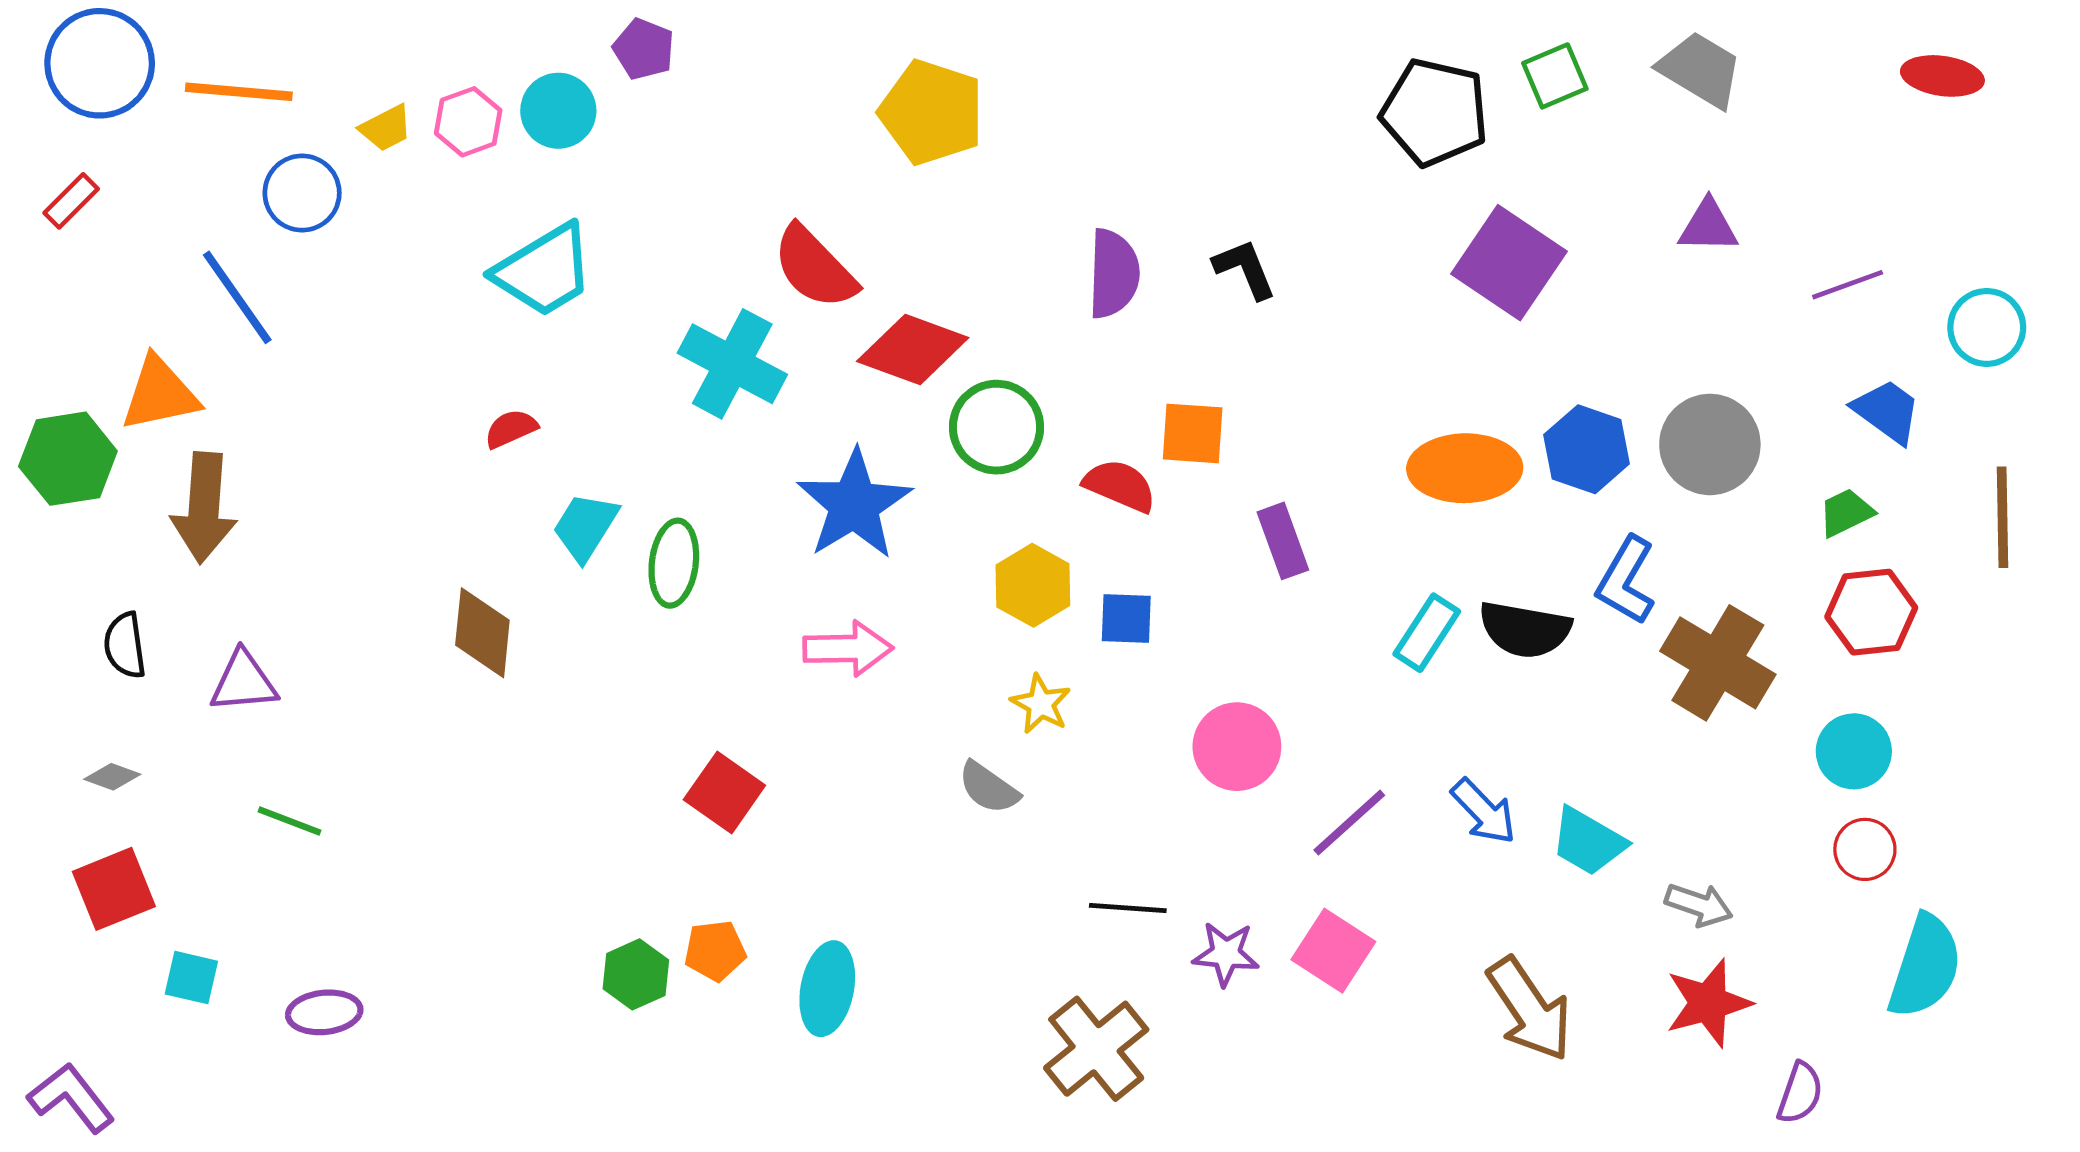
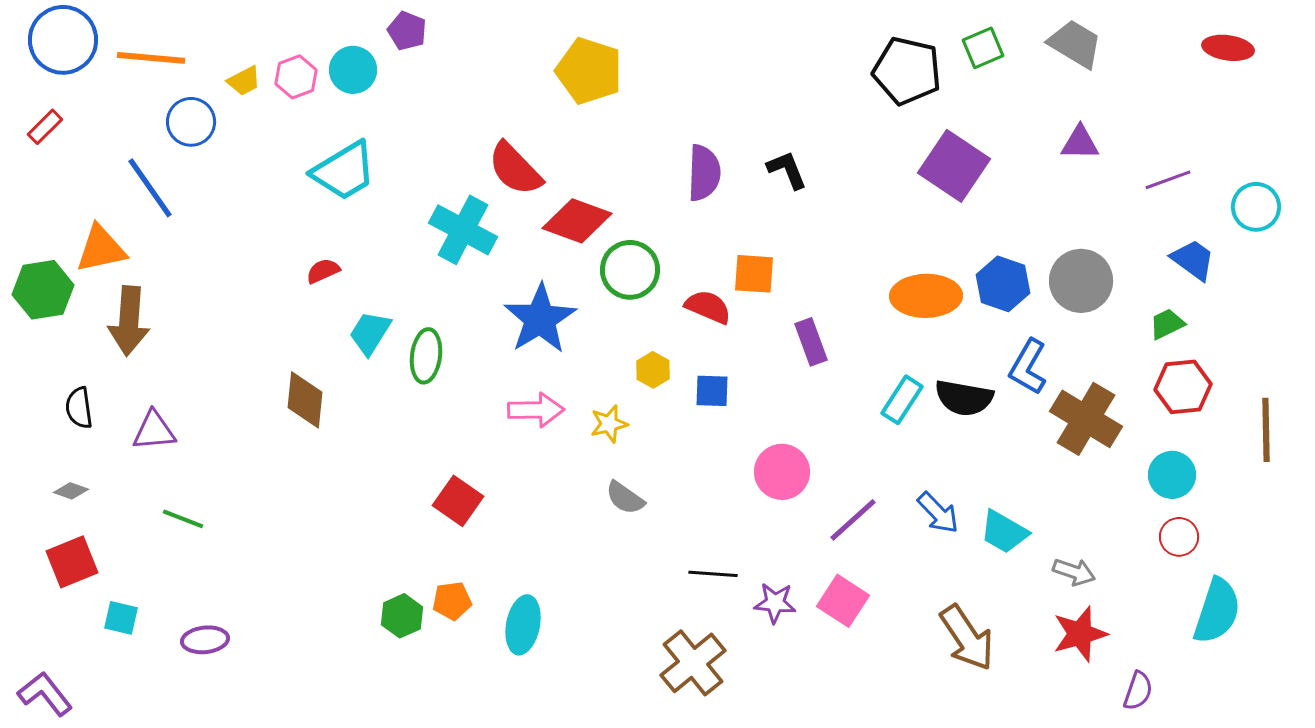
brown line: (2003, 517) -> (1266, 430), moved
yellow hexagon: (1033, 585) -> (653, 370), size x0.7
yellow star: (1041, 704) -> (609, 424), moved, turned 30

